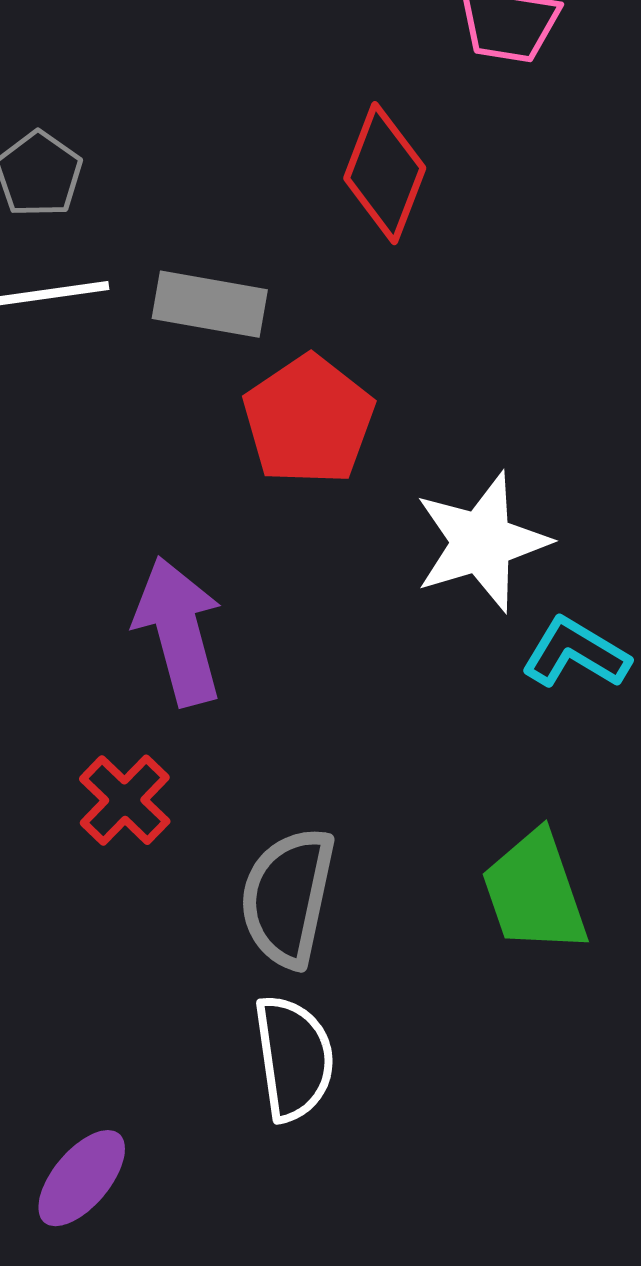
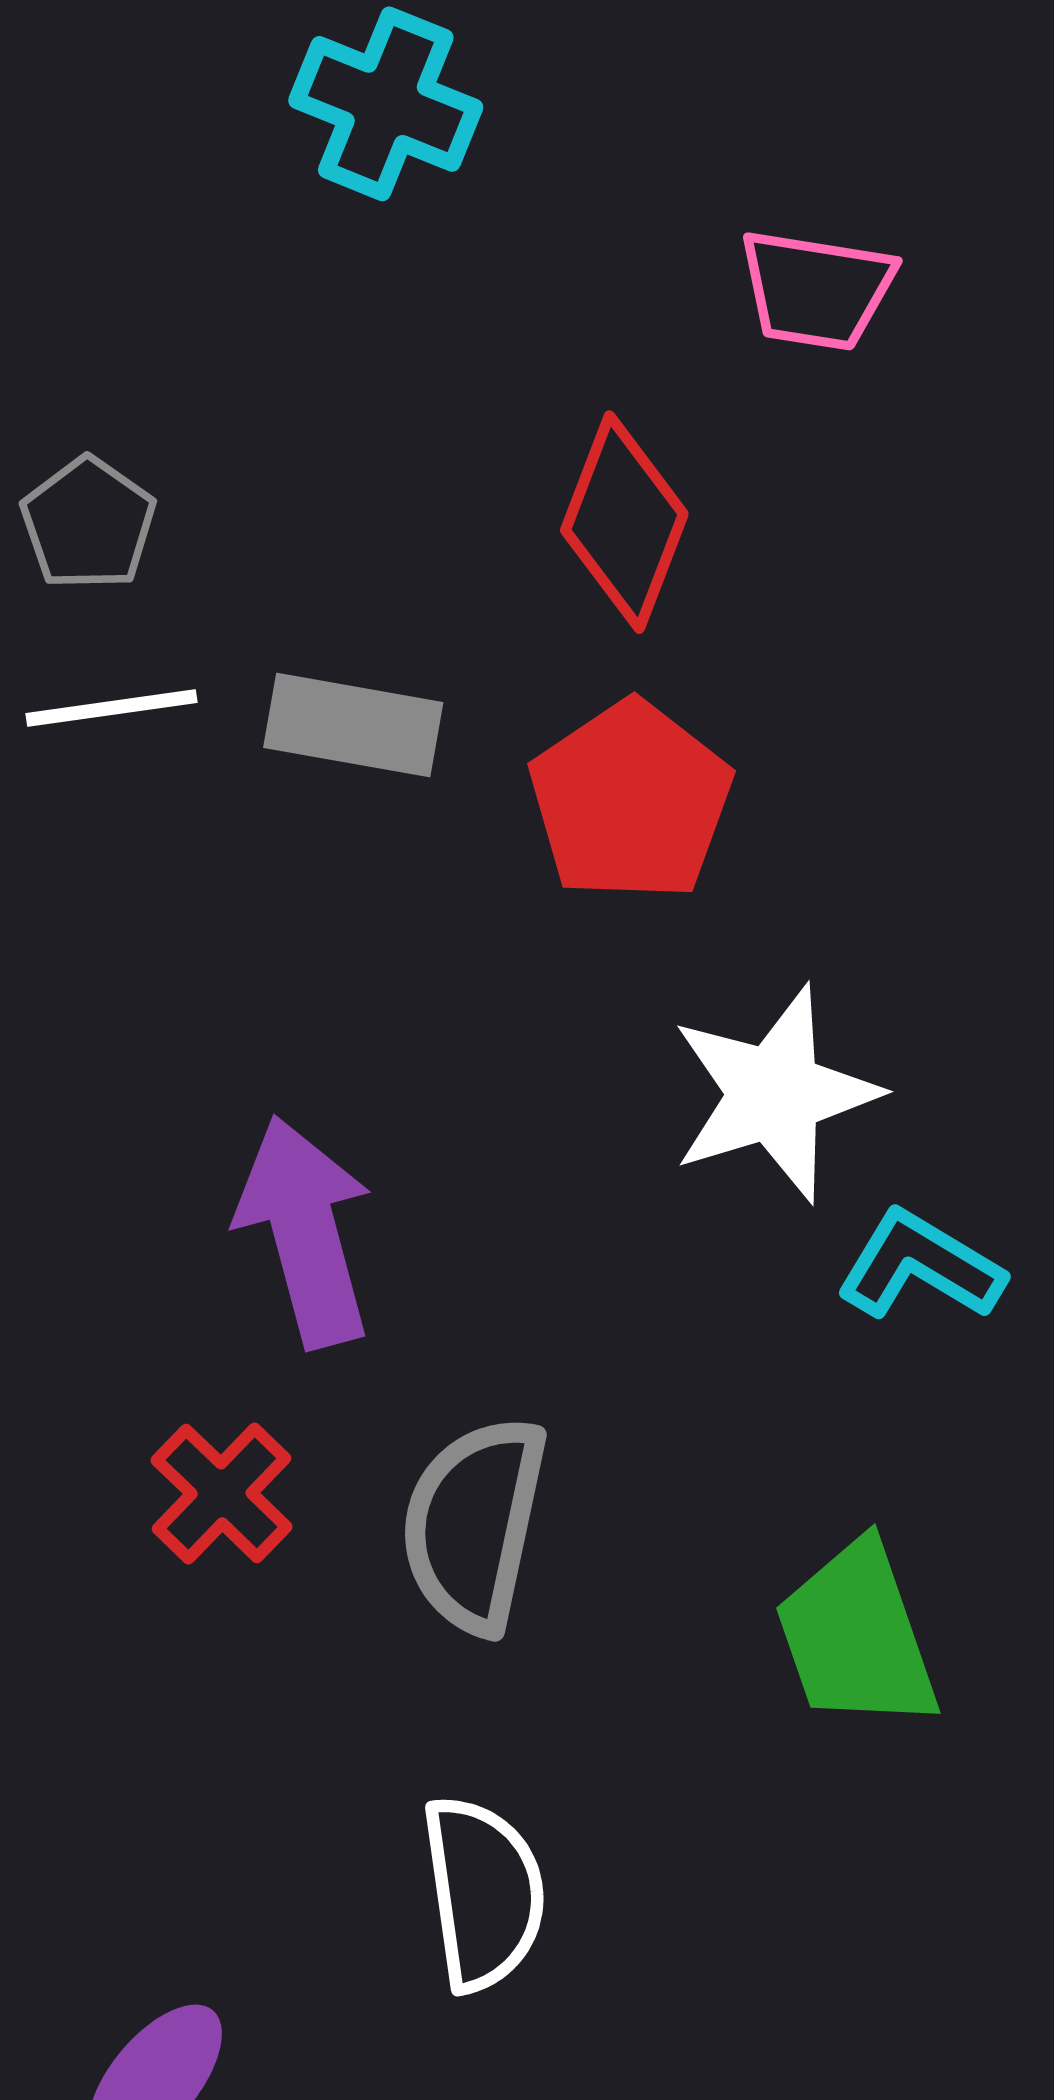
red pentagon: (309, 420) -> (631, 801), moved
gray semicircle: (288, 897) -> (474, 1524), moved

